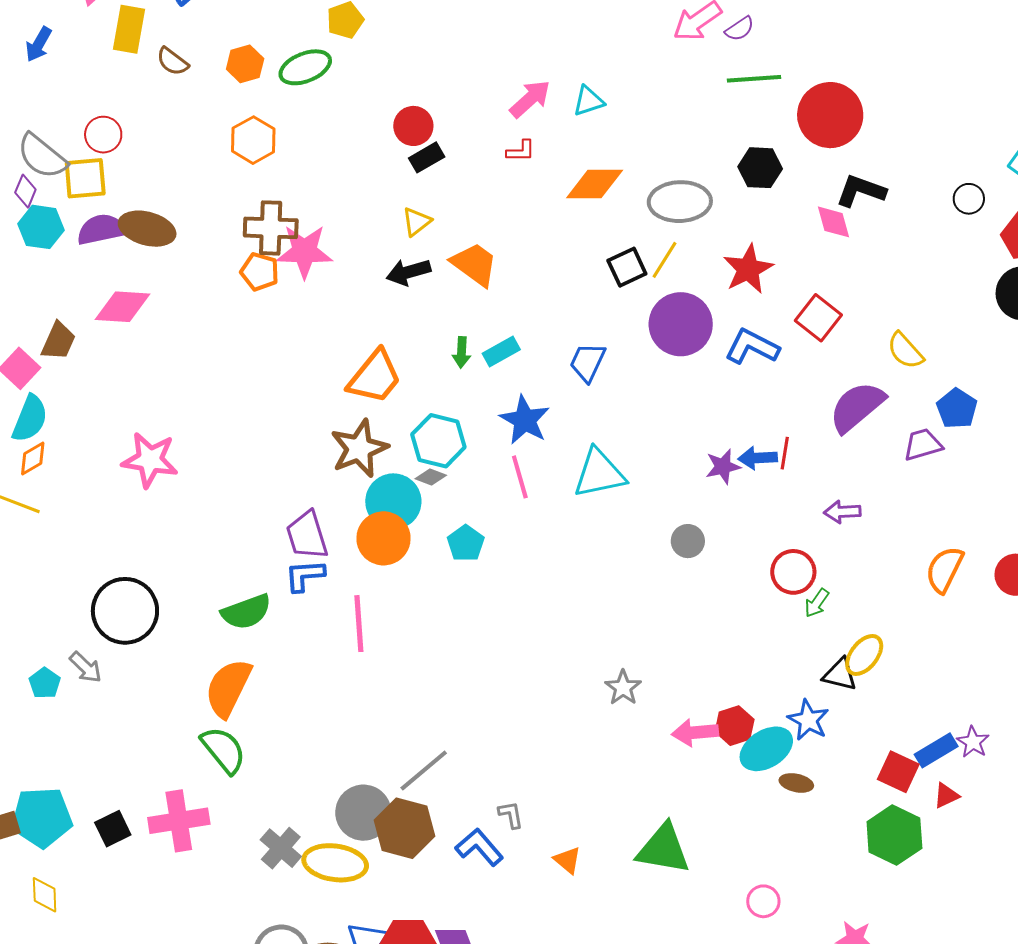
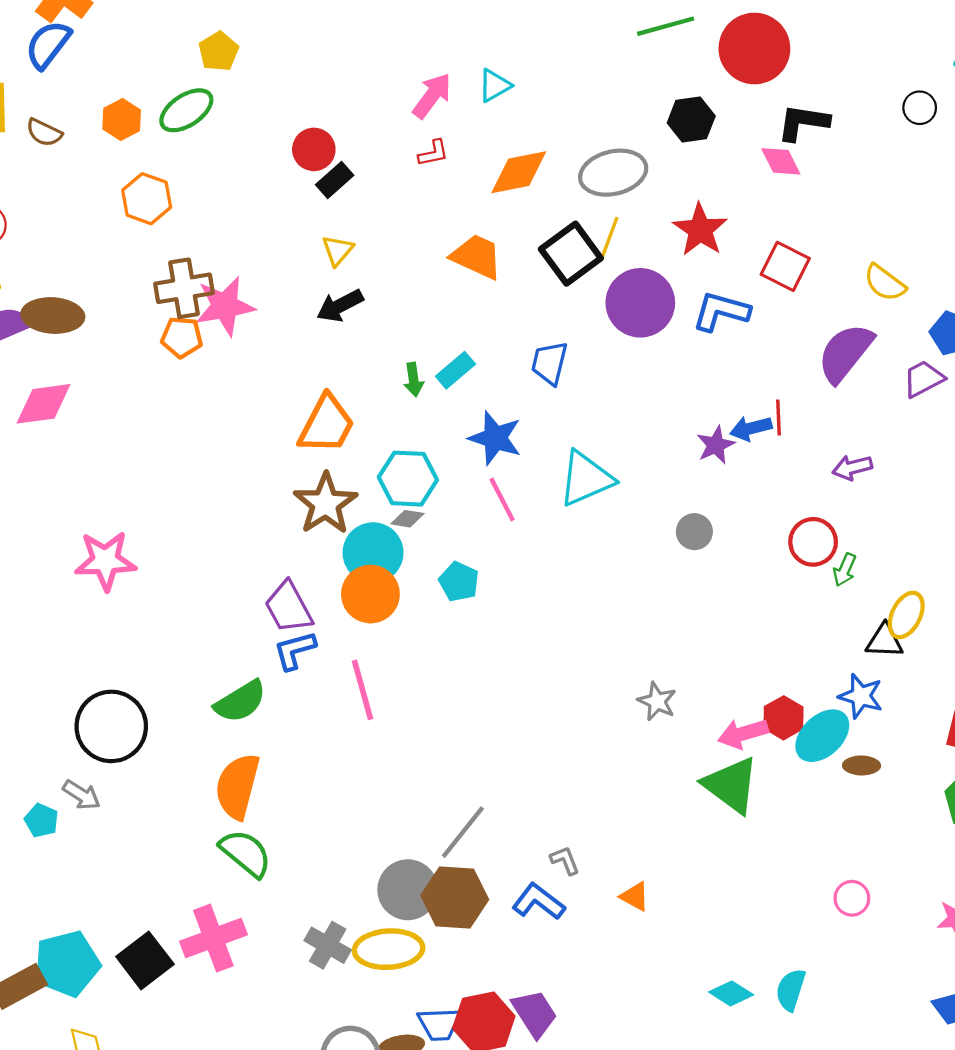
orange trapezoid: (475, 264) -> (477, 257), moved
black square: (627, 267) -> (571, 254), size x1.4
black square: (113, 829) -> (145, 960), size x1.4
green triangle: (663, 849) -> (731, 785), moved, turned 38

